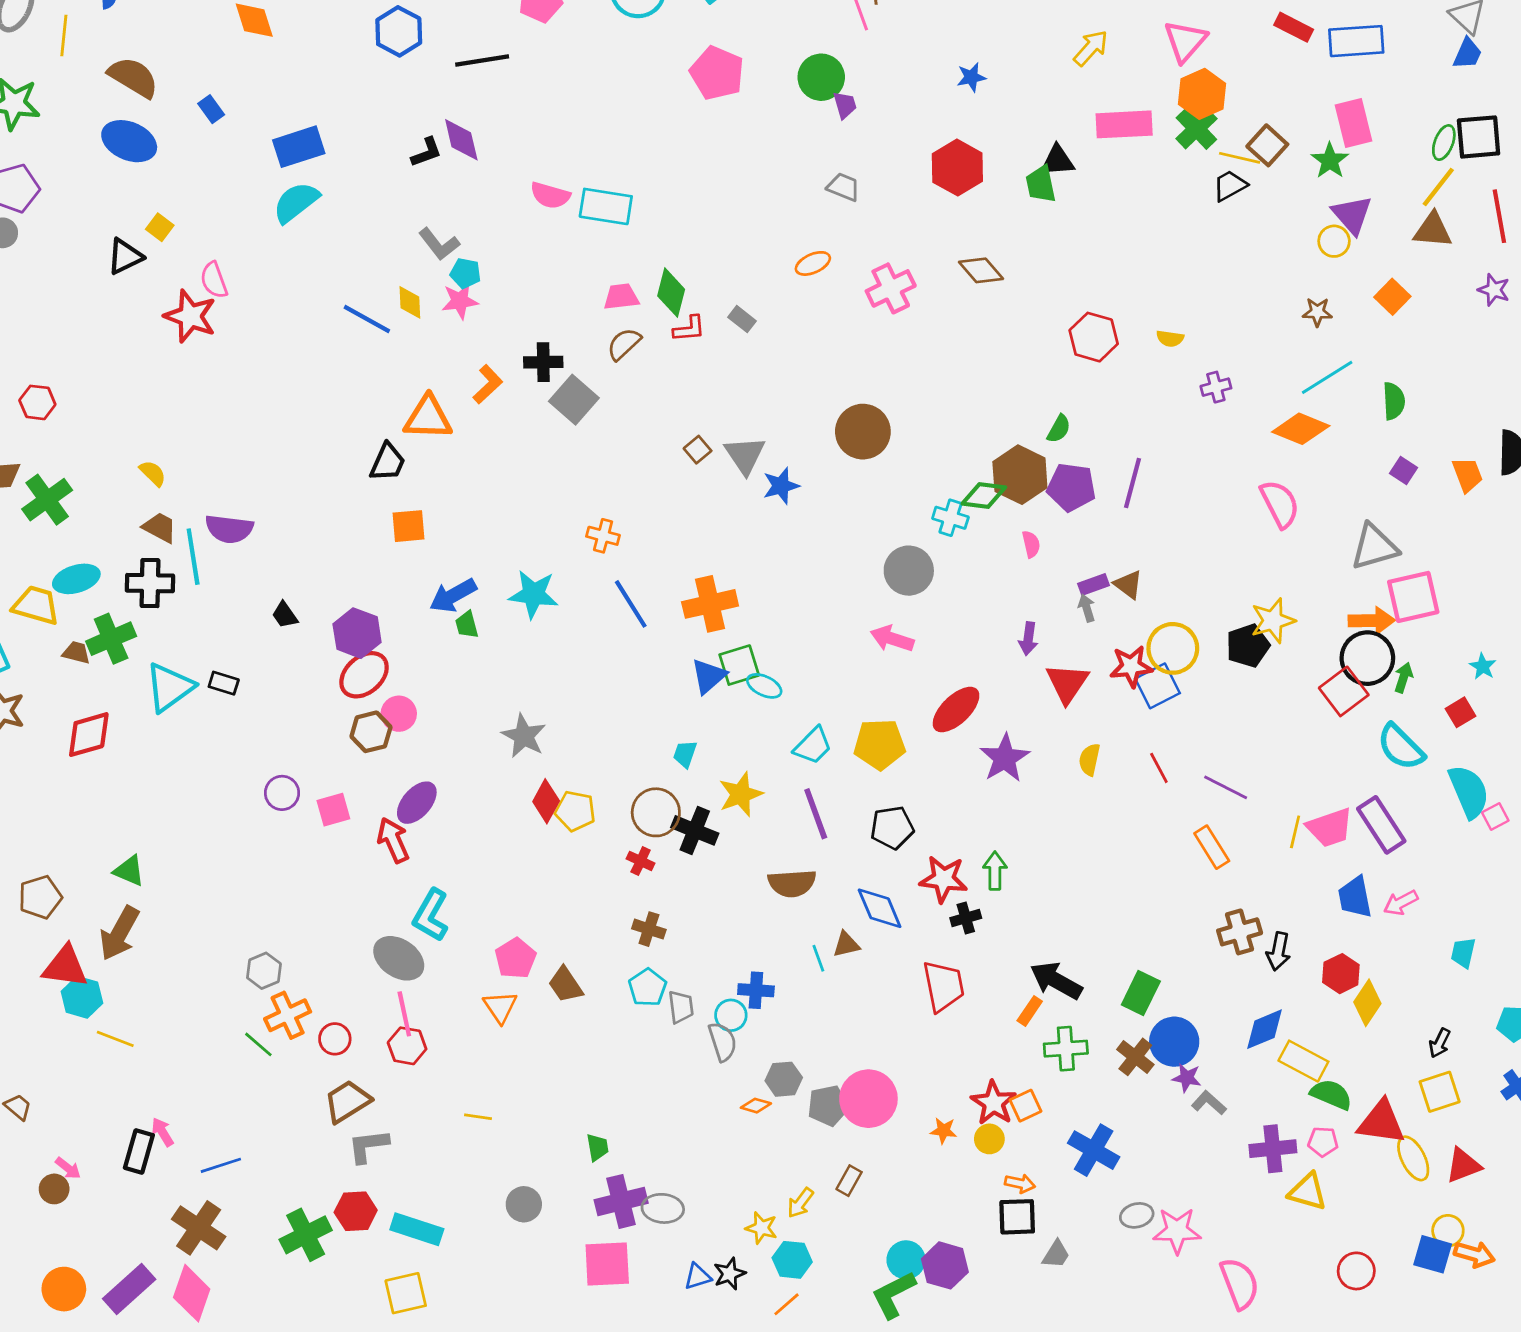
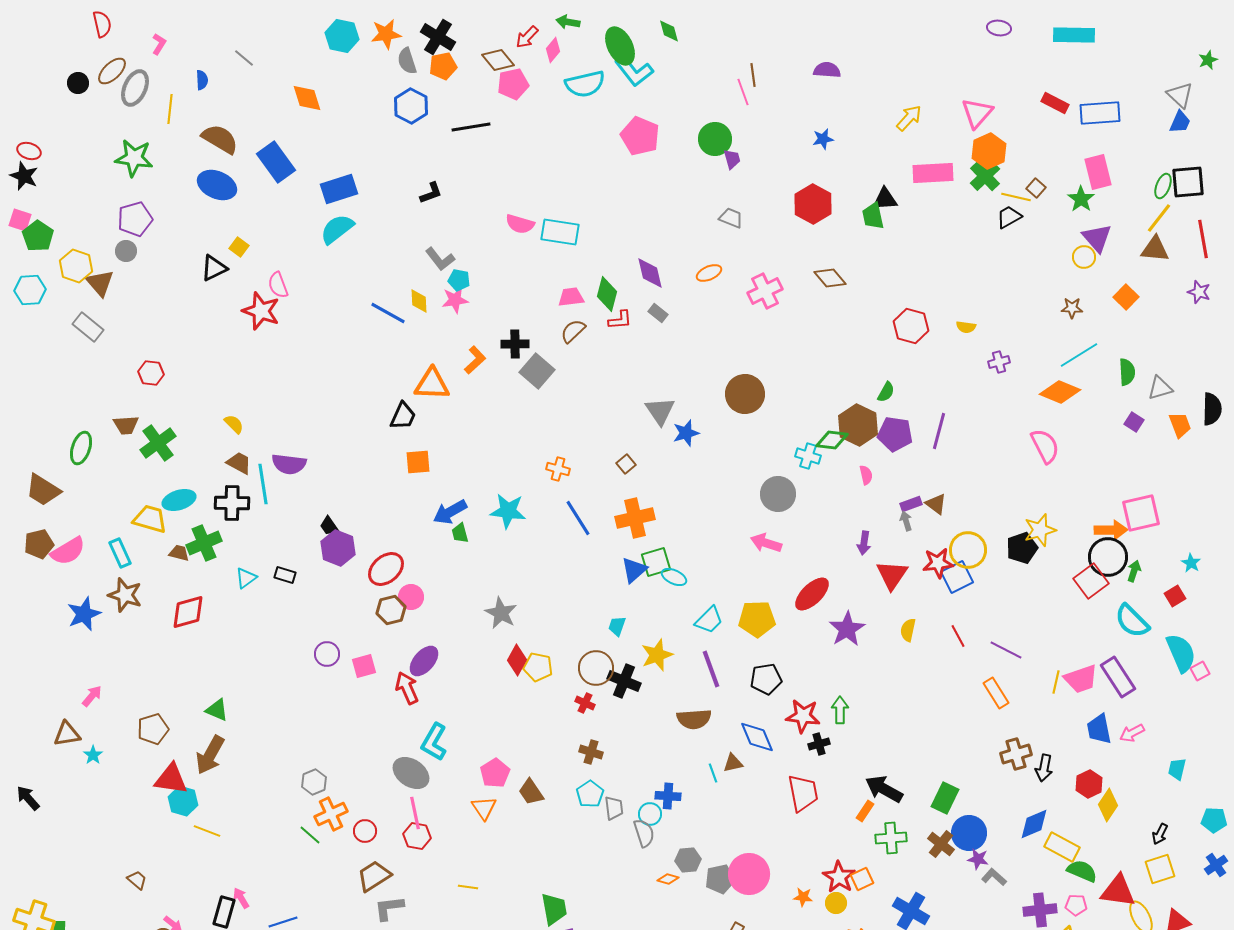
blue rectangle: (211, 109) -> (276, 162), size x2.0
purple diamond: (461, 140) -> (650, 273), moved
brown square: (1267, 145) -> (1036, 188), size x0.7
brown square: (698, 450) -> (626, 464), moved
gray triangle: (1374, 547) -> (1160, 388), moved, size x0.7
purple hexagon: (357, 633) -> (338, 548), moved
cyan triangle: (169, 687) -> (246, 578), size x0.6
green trapezoid: (597, 1147) -> (554, 909), size x1.6

